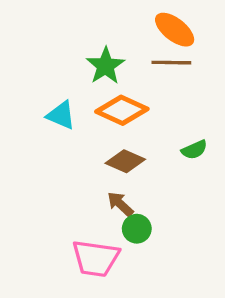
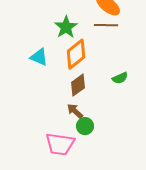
orange diamond: (122, 110) -> (76, 54), turned -64
brown diamond: (125, 161) -> (78, 85), turned -60

